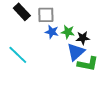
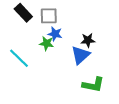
green star: (68, 32) -> (47, 43), moved
green L-shape: (88, 64) -> (93, 85), moved

